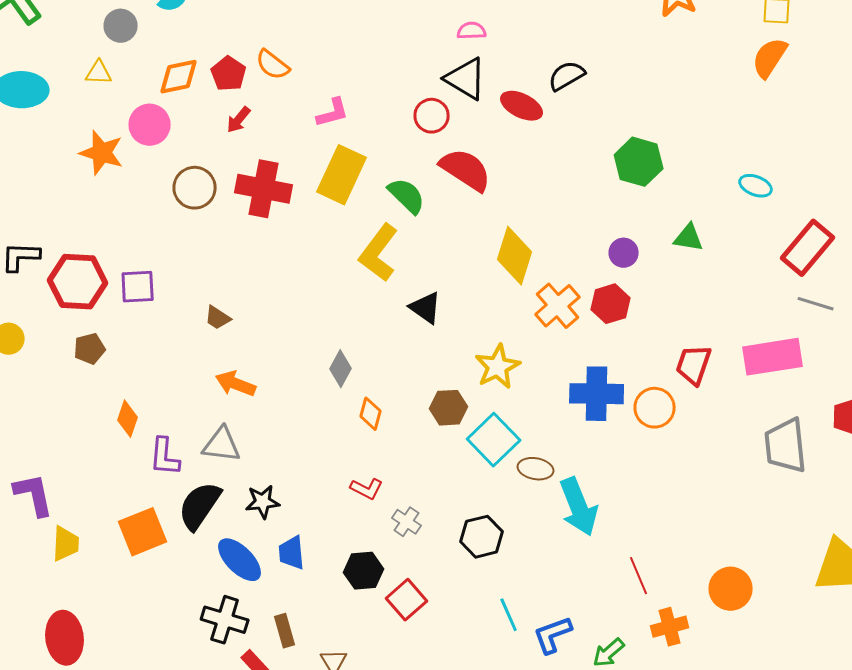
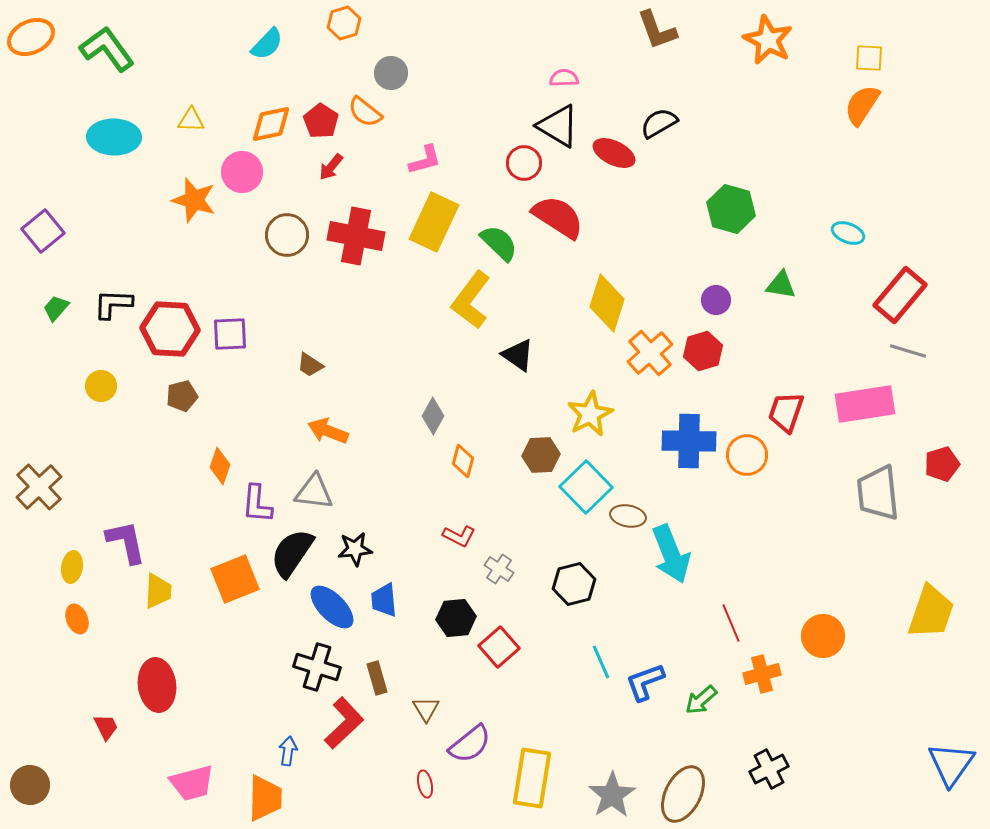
gray circle: (121, 26) -> (391, 73), moved

